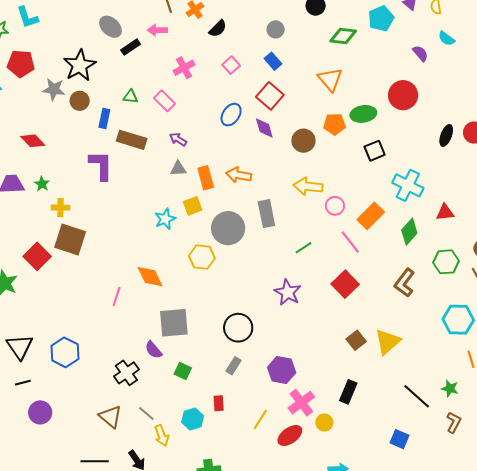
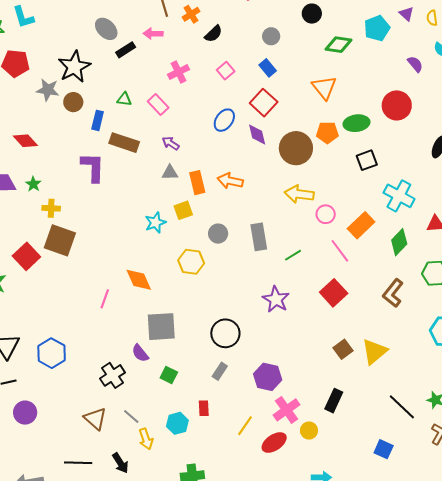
brown circle: (303, 141) -> (296, 148), size x1.4
gray rectangle: (266, 214) -> (259, 237), moved
gray circle: (228, 228) -> (218, 234), size x0.6

